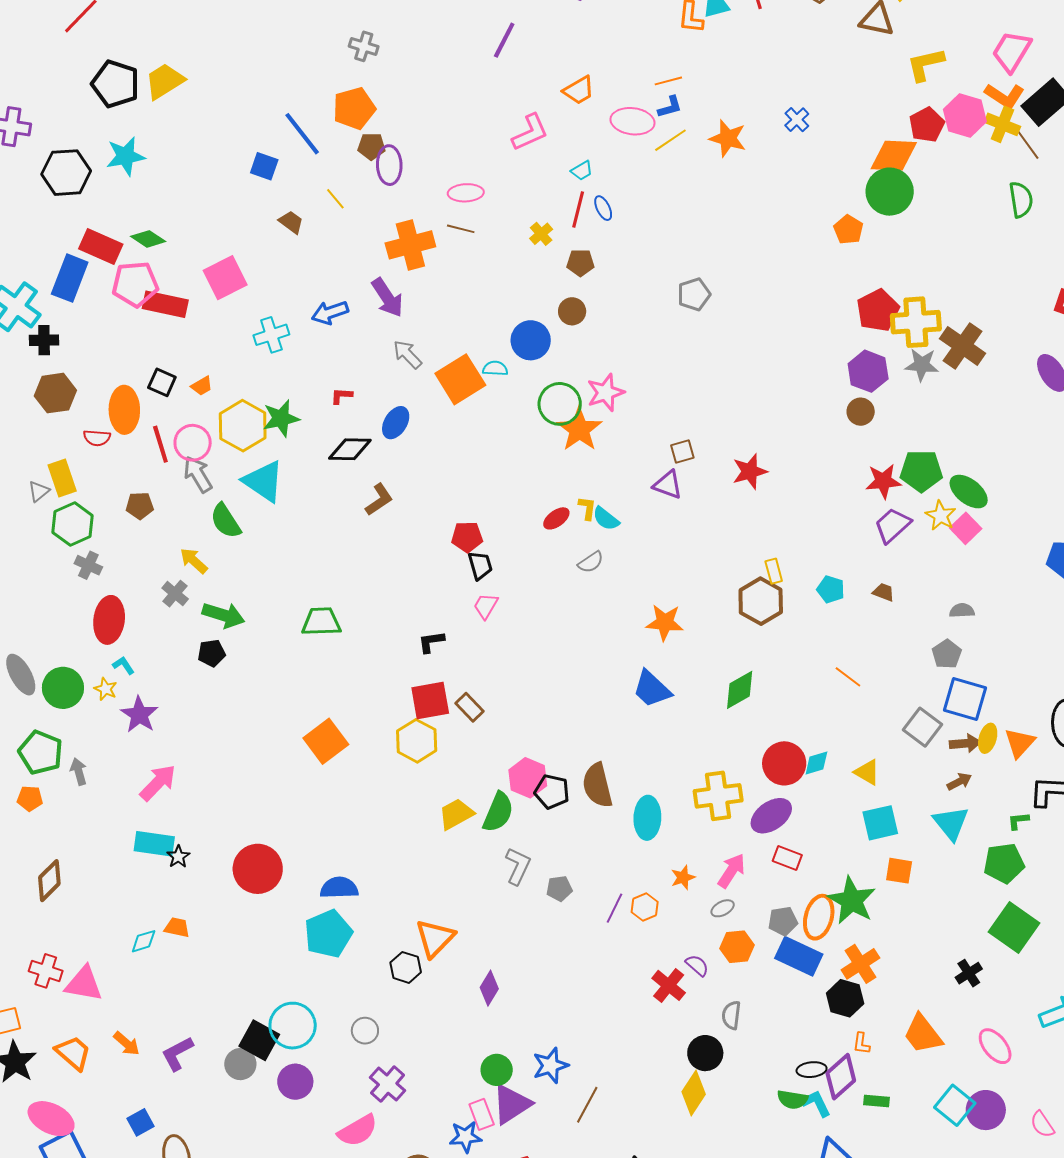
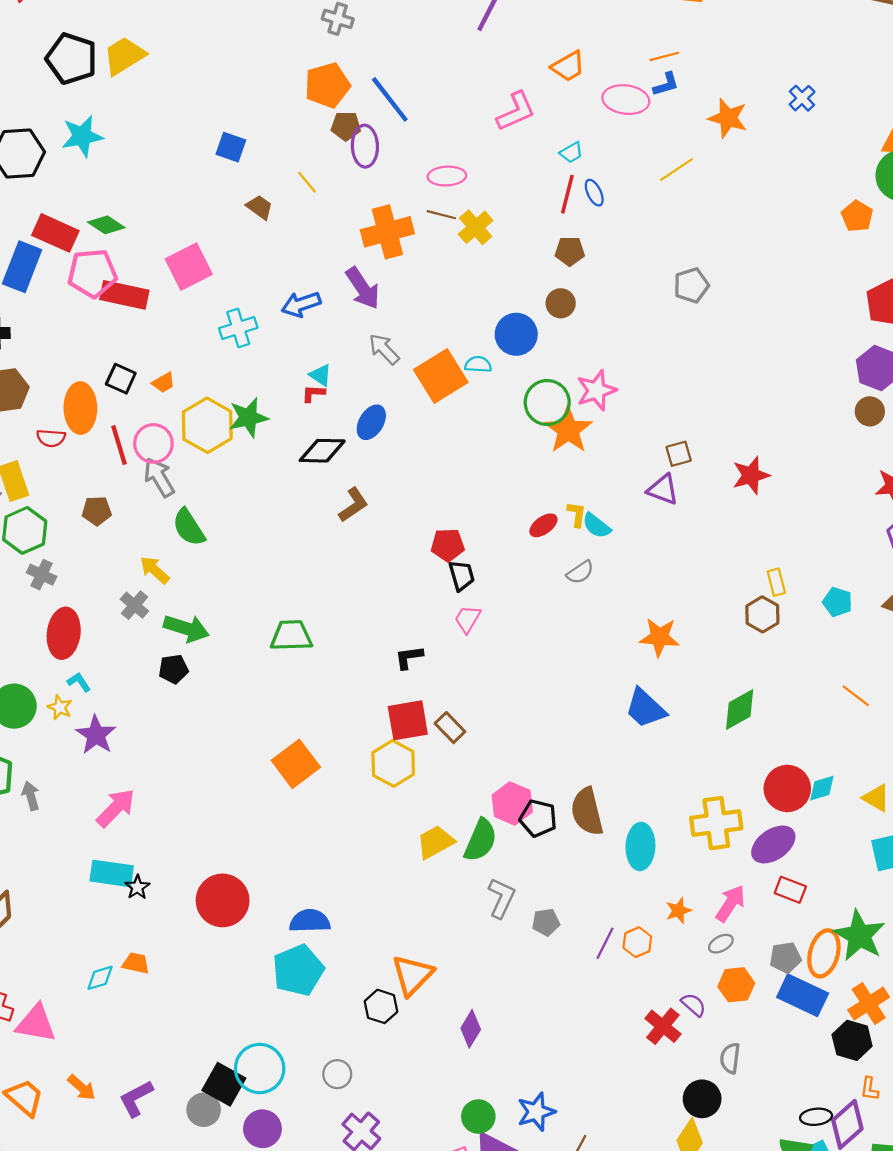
blue line: (302, 134) -> (390, 99), moved
yellow line: (670, 140) -> (677, 169), moved
yellow cross: (541, 234) -> (476, 227), moved, size x1.4
cyan triangle: (263, 481) -> (320, 375), moved, size x0.5
brown hexagon: (761, 601) -> (762, 614), size x0.7

